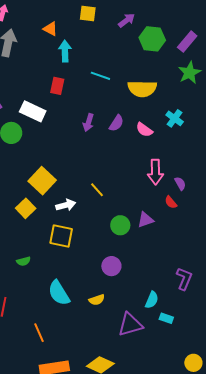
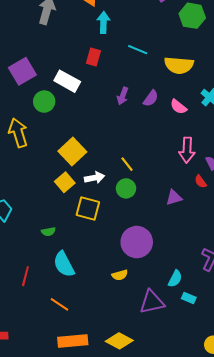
yellow square: (26, 208) -> (65, 182), moved
green circle: (120, 225) -> (126, 188), moved
purple circle: (111, 266) -> (137, 242), size x1.6
cyan semicircle: (59, 293) -> (64, 264), moved
orange line: (39, 333) -> (60, 304), turned -36

